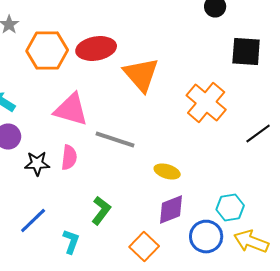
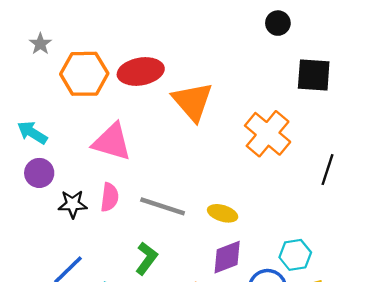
black line: (258, 134) -> (328, 170), turned -36
gray line: (115, 140) -> (163, 206), moved

